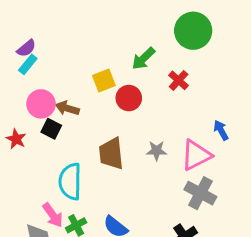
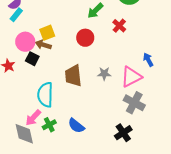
yellow square: (104, 80) -> (47, 33), moved
pink arrow: (53, 215) -> (33, 118), turned 78

